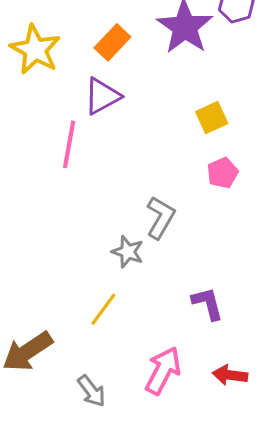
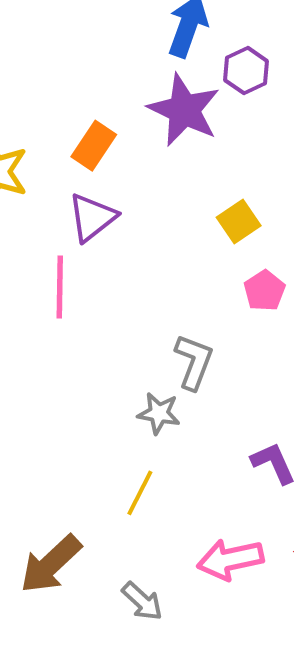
pink arrow: (163, 371) -> (230, 559), turned -120

